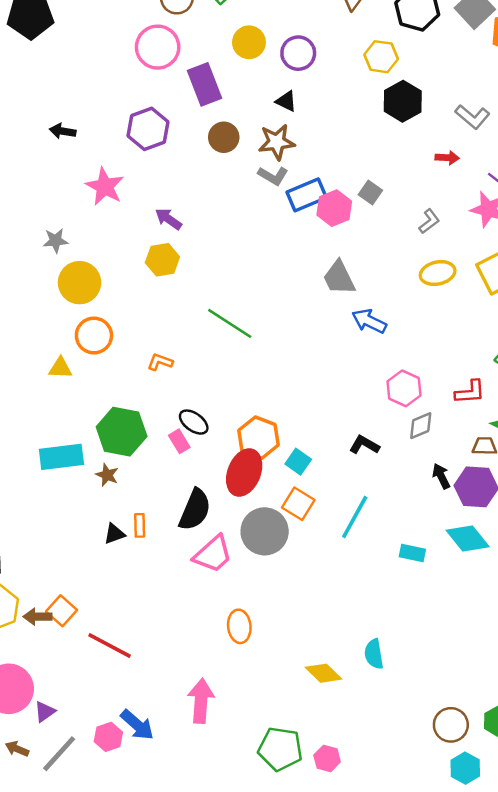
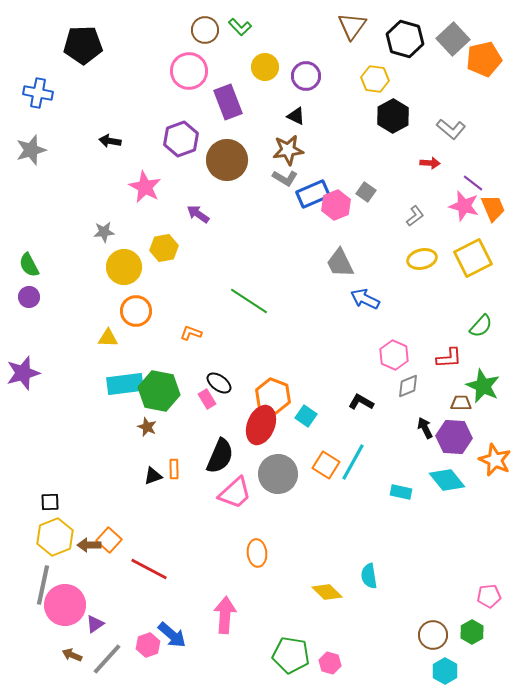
brown circle: (224, 137) -> (227, 160), moved, size x1.6
yellow hexagon: (162, 260) -> (164, 248), moved
cyan rectangle: (61, 457) -> (125, 384), moved
orange square: (298, 504) -> (326, 465), moved

